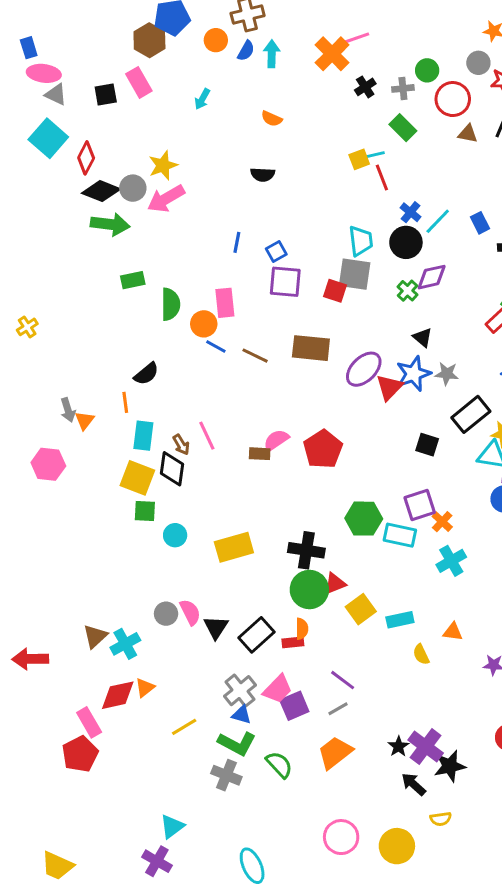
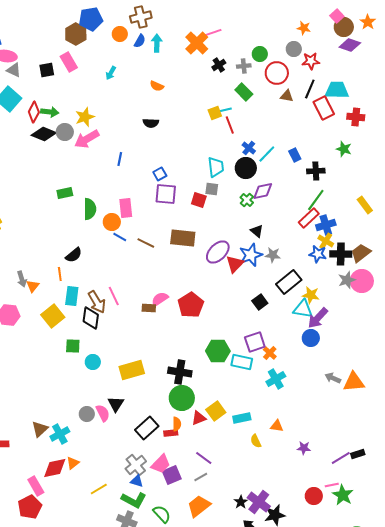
green arrow: (110, 224) -> (50, 112), moved, size x0.7
blue line: (237, 242) -> (120, 159), moved
gray square: (355, 274) -> (212, 189), size x0.6
brown arrow: (181, 445) -> (97, 302), size x1.6
black square: (427, 445) -> (260, 302), turned 35
yellow square: (137, 478) -> (53, 316), moved, turned 30
red triangle: (335, 583) -> (199, 418), moved
black triangle: (216, 627) -> (116, 404), moved

